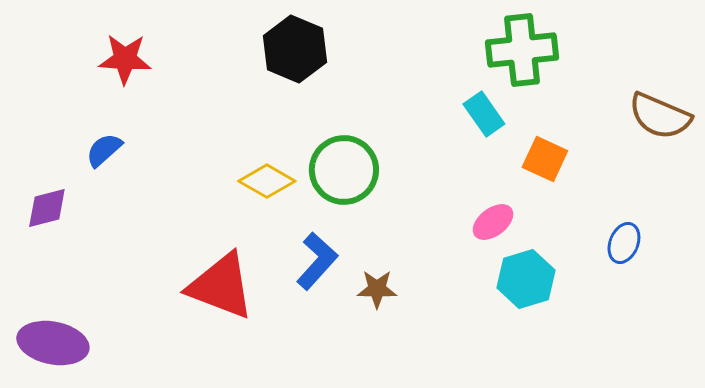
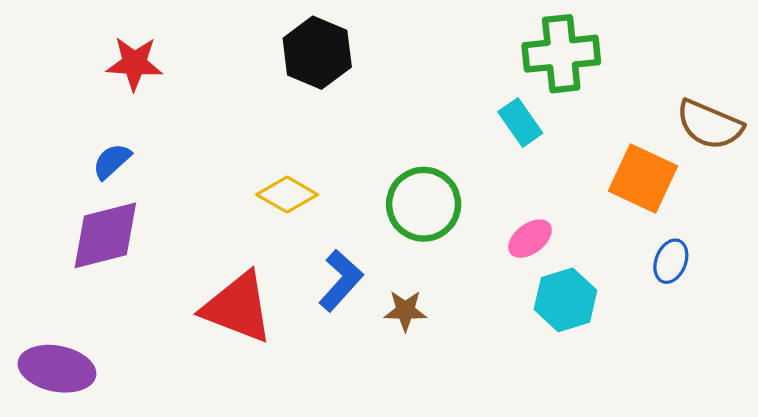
orange square: (545, 159) -> (643, 178), moved, size x1.4
green circle: (344, 170) -> (424, 204), moved
purple diamond: (47, 208) -> (105, 235), moved, size x1.6

